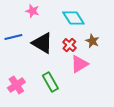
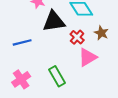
blue line: (13, 37) -> (22, 42), moved
black triangle: (42, 43) -> (54, 21), moved, turned -40

